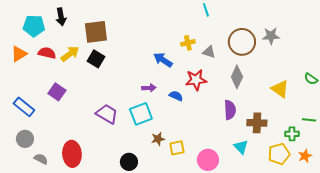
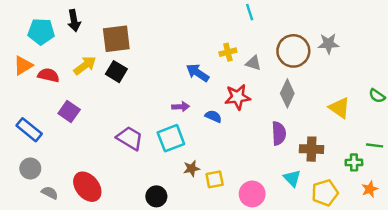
red semicircle: (47, 53) -> (48, 75), moved
red ellipse: (72, 154) -> (87, 187), turned -35
yellow pentagon: (279, 154) -> (325, 193), moved

